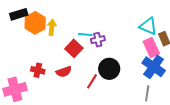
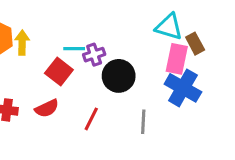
pink rectangle: (151, 47) -> (177, 59), turned 42
black circle: (109, 69) -> (119, 76), moved
gray line: (147, 93) -> (143, 122), moved

